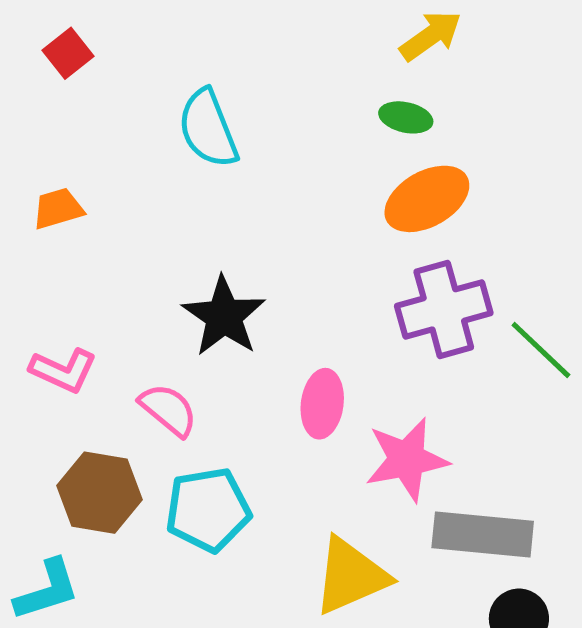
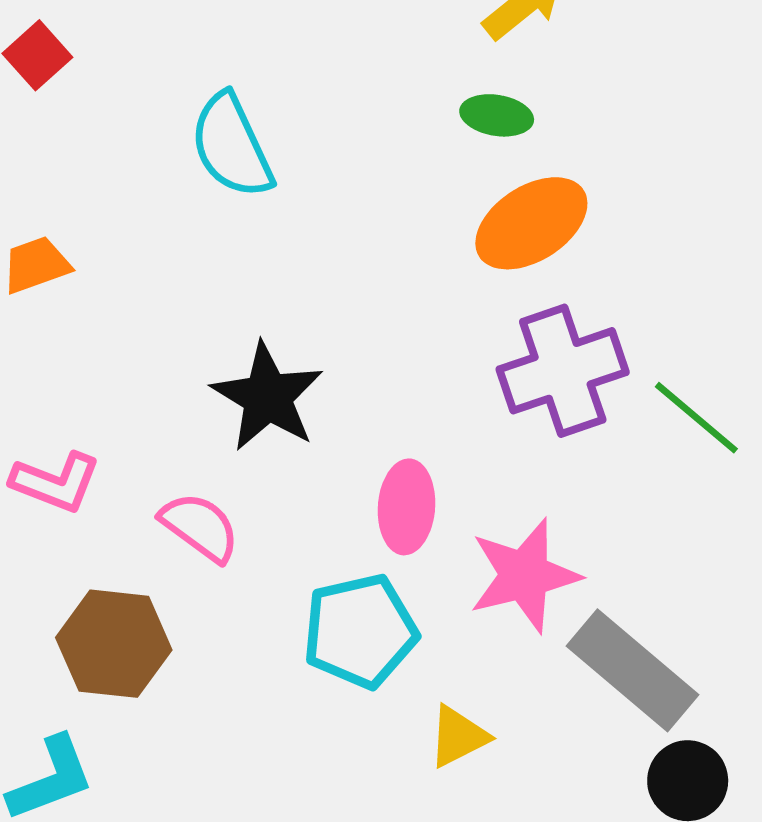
cyan pentagon: (208, 510) -> (360, 631), moved
gray rectangle: (483, 535) -> (632, 670), turned 38
yellow triangle: (351, 576) -> (458, 736), size x0.6

